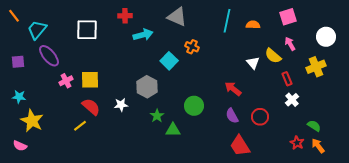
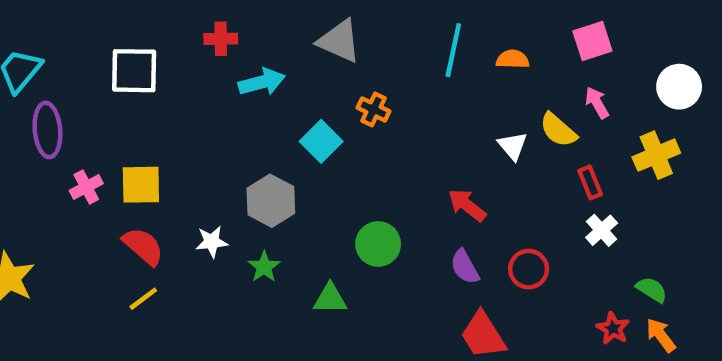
purple ellipse: (49, 56) -> (47, 130), turned 35
green star: (157, 116) -> (264, 267), moved
yellow line: (80, 126) -> (143, 299), moved

